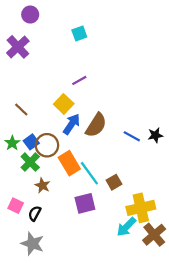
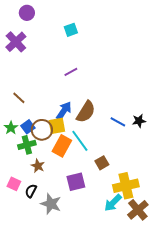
yellow square: (64, 104) -> (57, 126), moved, turned 36
green cross: (30, 162) -> (27, 145), turned 30
orange rectangle: (69, 163) -> (62, 146), turned 60
cyan line: (89, 173) -> (80, 141), moved
gray star: (32, 244) -> (51, 204), moved

